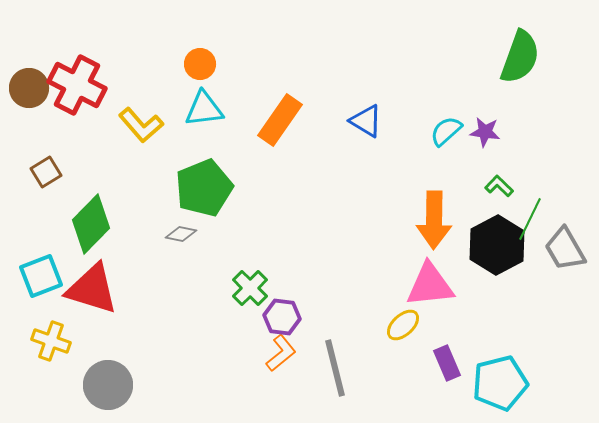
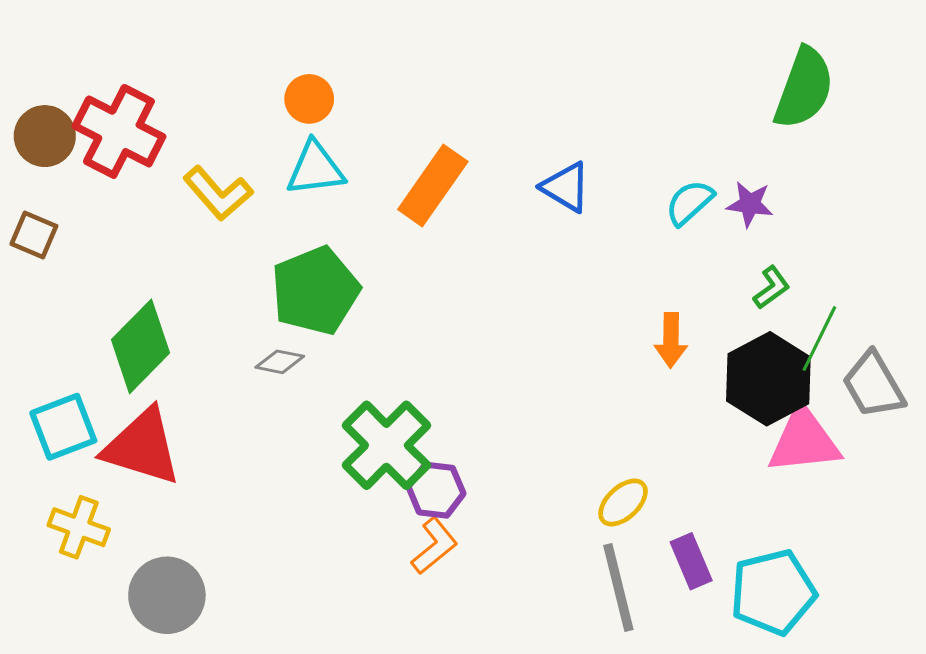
brown square: (46, 172) -> (34, 235), moved, turned -36
green L-shape: (499, 186) -> (771, 288), turned 100
orange arrow: (434, 220) -> (671, 340), size x0.6
pink triangle: (430, 285) -> (804, 441), moved
green cross: (250, 288) -> (386, 445), size x1.6
gray line: (335, 368) -> (618, 588), moved

